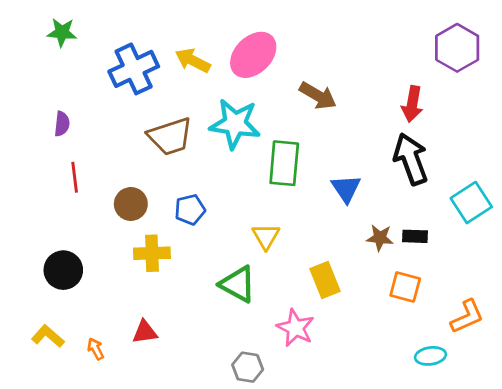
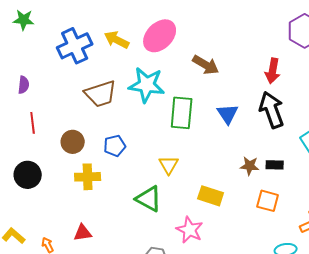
blue triangle: (346, 189) -> (228, 114), moved
black circle: (63, 270) -> (28, 175), moved
yellow rectangle: (325, 280) -> (211, 196), turned -50

